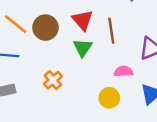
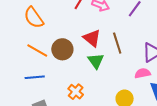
pink semicircle: (123, 71) -> (143, 73), moved

